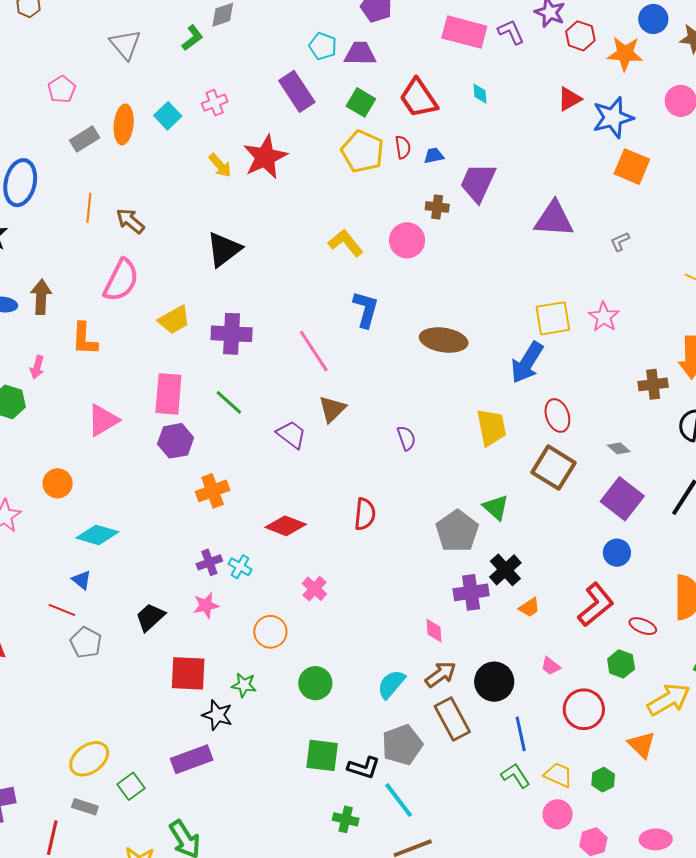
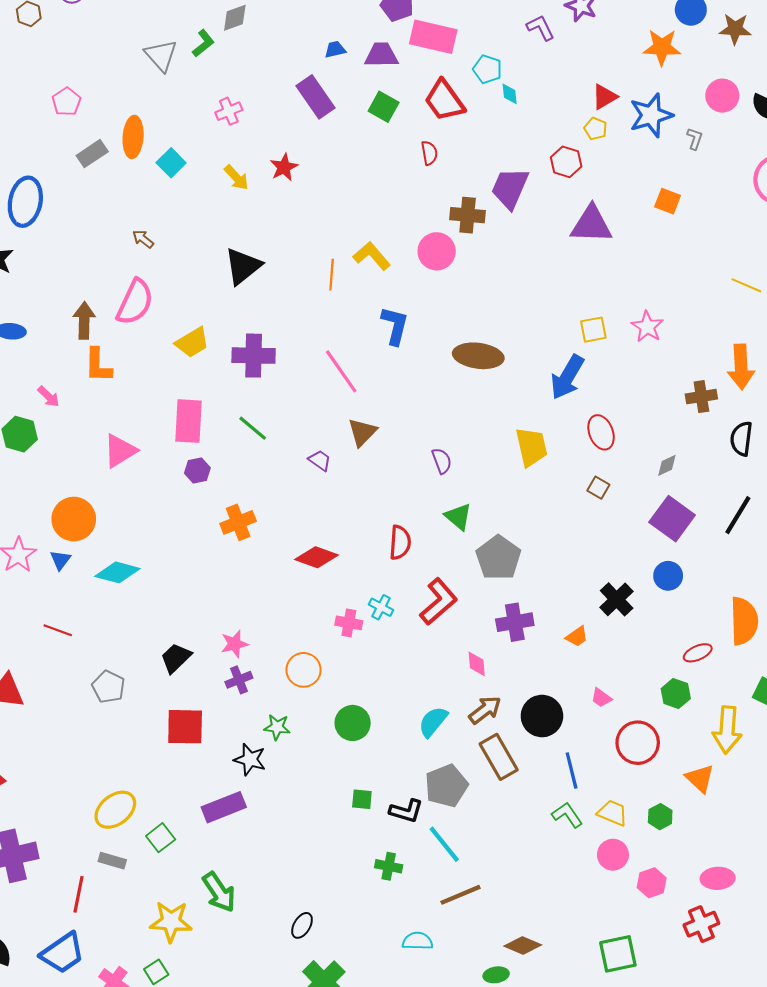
pink rectangle: (464, 32) -> (433, 37), moved
red hexagon: (580, 36) -> (566, 162), moved
gray triangle: (125, 45) -> (161, 55), moved
cyan pentagon: (323, 46) -> (487, 69), moved
cyan square: (168, 116) -> (171, 163), moved
yellow pentagon: (363, 151) -> (596, 129), moved, size x0.5
blue trapezoid: (434, 156) -> (335, 49), moved
red star: (265, 157) -> (284, 167), size x0.6
orange square: (632, 167) -> (668, 201), moved, size x0.7
brown cross: (437, 207) -> (468, 215), size x1.4
orange line: (89, 208) -> (332, 275), moved
brown arrow: (130, 221) -> (143, 239), size x0.7
gray L-shape: (620, 242) -> (695, 139), moved, turned 135
brown arrow: (41, 297) -> (84, 320), moved
yellow square: (553, 318) -> (593, 330), size x0.7
pink arrow: (37, 367) -> (49, 397), turned -60
purple trapezoid: (291, 434) -> (320, 460), size x0.7
purple hexagon: (176, 441) -> (197, 471), size x0.7
gray diamond: (619, 448) -> (667, 465), turned -65
brown square: (553, 468) -> (598, 488), size x0.5
orange circle: (58, 483) -> (74, 519), size x1.4
green triangle: (496, 507) -> (458, 517), moved
purple cross: (209, 562) -> (239, 680), moved
cyan cross: (240, 567) -> (381, 607), moved
black cross: (505, 570) -> (617, 599), moved
blue triangle: (81, 580) -> (60, 560), moved, turned 30
pink cross: (314, 589) -> (349, 623), turned -30
red L-shape: (596, 605) -> (439, 602), moved
red line: (62, 610) -> (58, 630), moved
red ellipse: (643, 626) -> (698, 653), turned -44
red square: (188, 673) -> (185, 727), moved
yellow arrow: (669, 700) -> (727, 730), turned 126
green square: (322, 755) -> (362, 799), size x0.6

